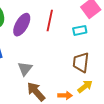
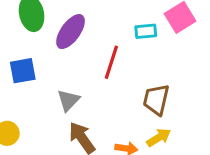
red line: (50, 21) -> (111, 62), moved
cyan rectangle: (80, 30) -> (146, 31), moved

